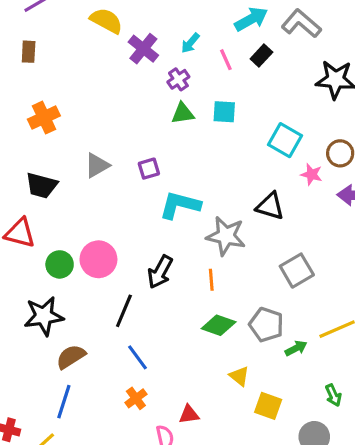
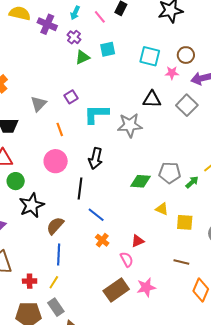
green circle: (60, 264) -> (16, 181), moved
gray square: (297, 271) -> (187, 105), moved
orange line: (211, 280) -> (60, 129), moved

